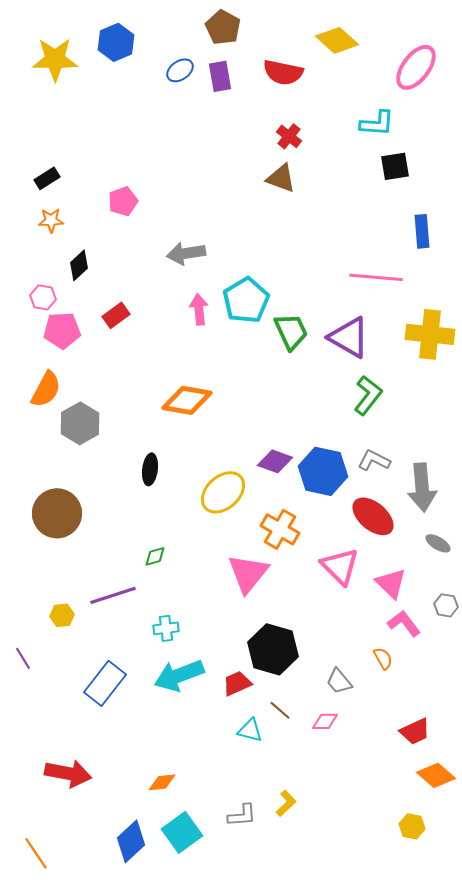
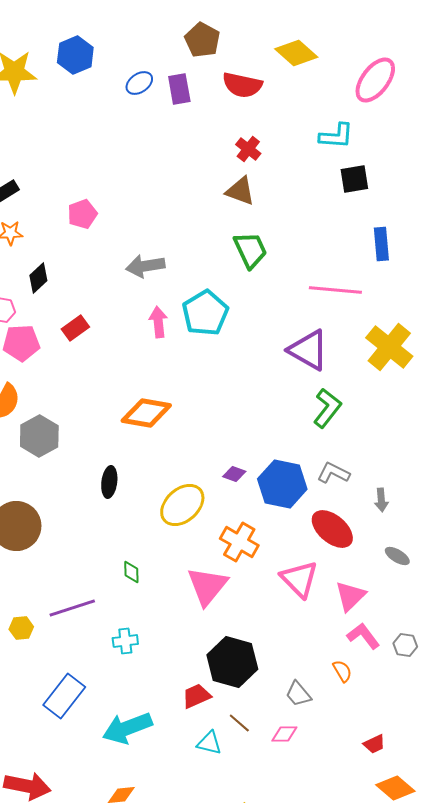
brown pentagon: (223, 27) -> (202, 40), moved
green trapezoid: (291, 331) -> (250, 250), moved
yellow cross: (430, 334) -> (389, 347), turned 33
purple diamond: (275, 461) -> (234, 474), size x0.7
gray arrow: (422, 487) -> (381, 500), size x0.5
green diamond: (155, 556) -> (131, 572), moved, turned -75
pink triangle: (391, 583) -> (350, 596), turned 32
gray hexagon: (446, 605) -> (405, 645), moved
cyan arrow: (179, 675) -> (127, 728), moved
red trapezoid: (415, 731) -> (374, 744), size x0.7

